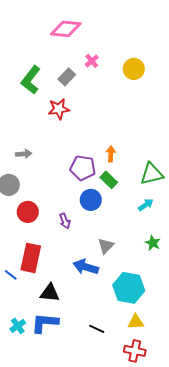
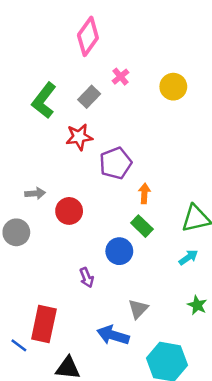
pink diamond: (66, 29) -> (88, 36), turned -60
purple pentagon: (83, 168) -> (116, 163), moved, turned -30
red circle: (28, 212) -> (69, 211), moved

